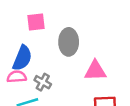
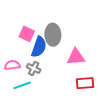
pink square: (36, 22) -> (27, 34), moved, turned 35
blue semicircle: (22, 58) -> (39, 47), moved

